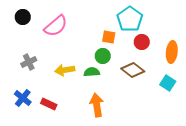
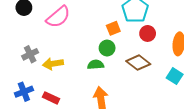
orange square: (109, 37) -> (113, 28), turned -32
yellow arrow: (65, 70) -> (53, 64), moved
blue cross: (23, 98) -> (24, 92), turned 30

